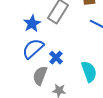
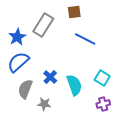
blue cross: (56, 58) -> (50, 77), moved

